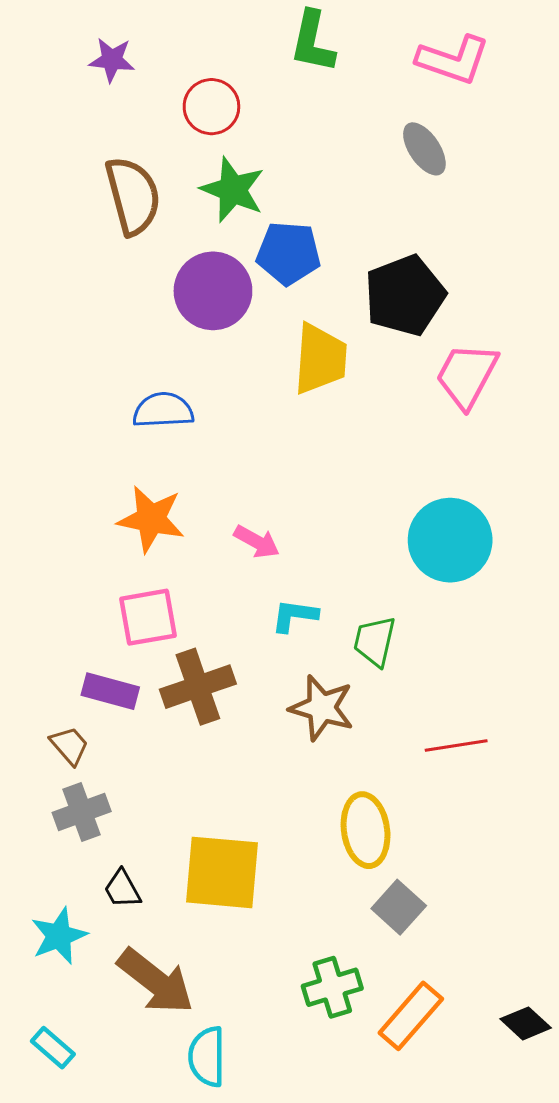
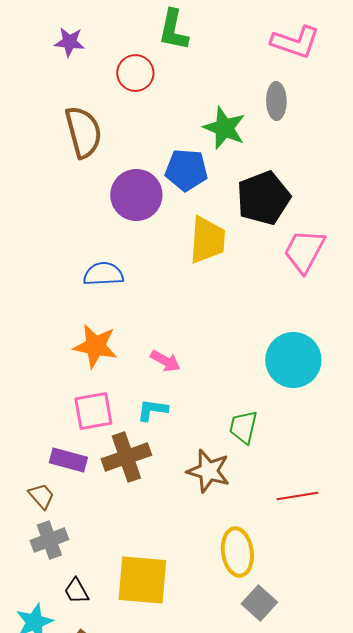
green L-shape: (313, 42) -> (173, 30), moved
gray ellipse: (424, 149) -> (276, 101), turned 33
green star: (233, 190) -> (224, 128), moved
cyan L-shape: (295, 616) -> (152, 410), moved

